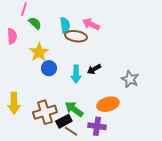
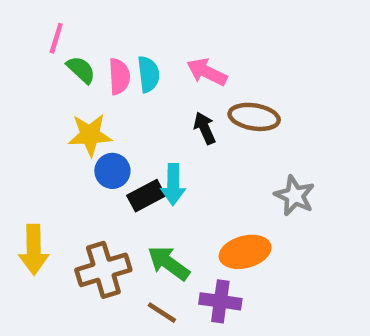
pink semicircle: (12, 36) -> (119, 76), moved
brown ellipse: (76, 36) -> (254, 117), moved
yellow star: (39, 52) -> (90, 135), turned 30
black arrow: (94, 69) -> (205, 128), moved, turned 96
black rectangle: (64, 121) -> (146, 196), moved

